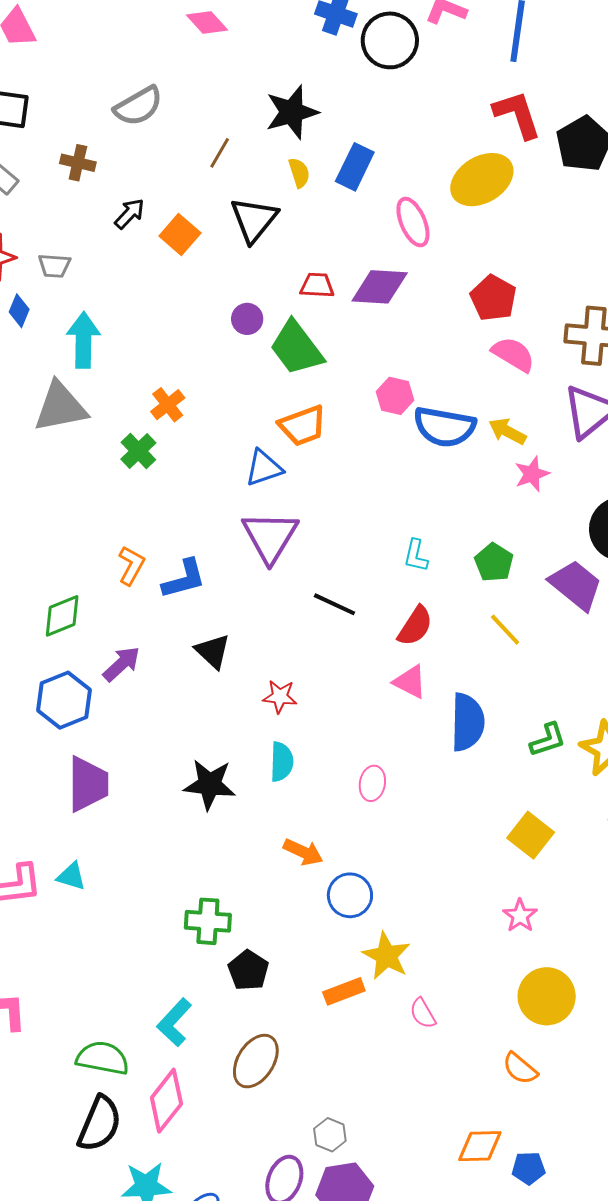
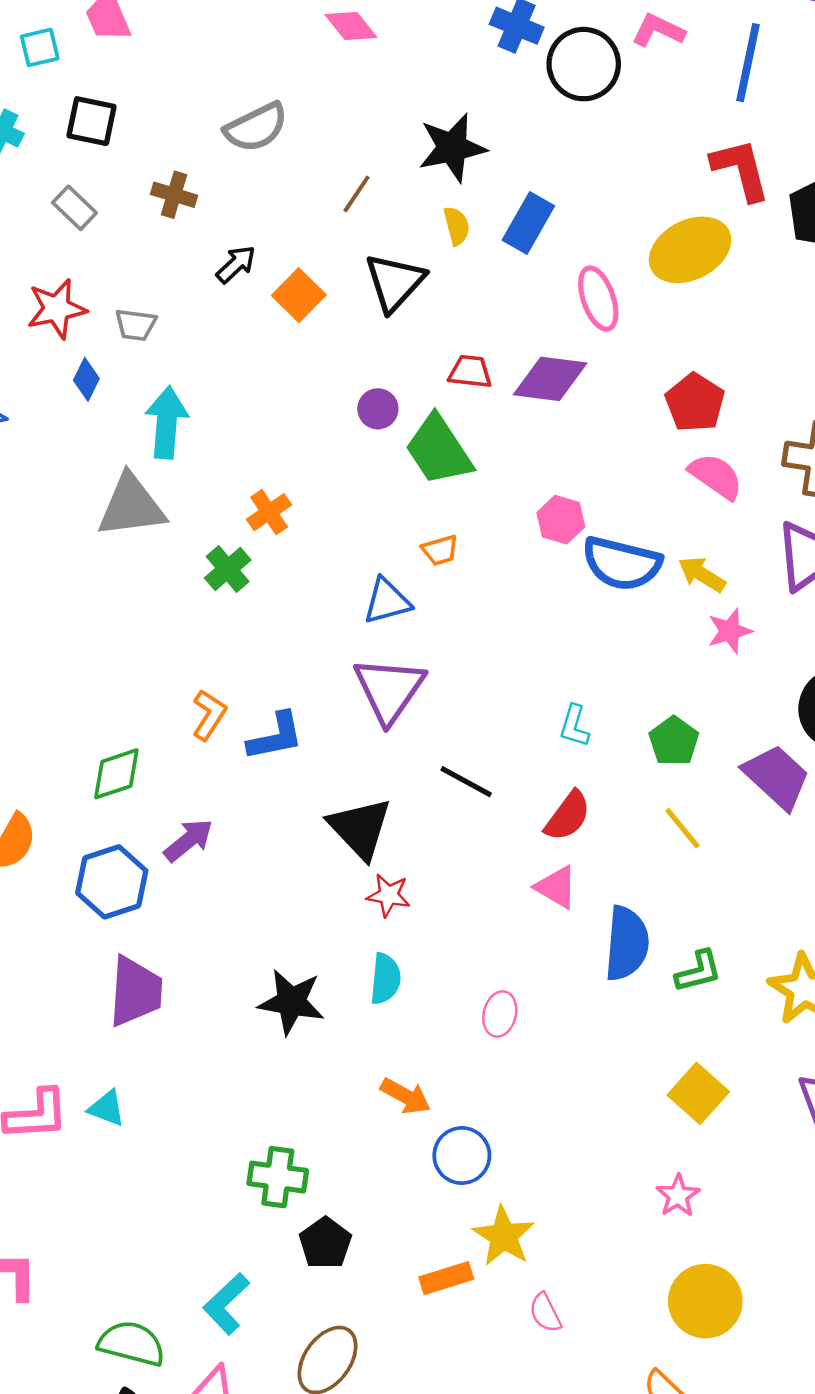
orange trapezoid: (303, 426) -> (440, 550), size x0.6
black triangle: (213, 651) -> (360, 828), moved, size x1.4
green L-shape: (548, 740) -> (698, 971), moved

